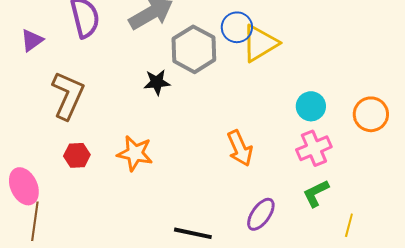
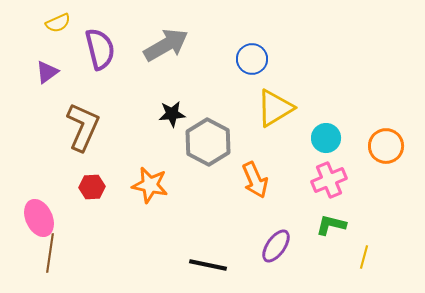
yellow triangle: (260, 43) -> (275, 108), moved
gray hexagon: (194, 49) -> (208, 142), moved
green L-shape: (316, 193) -> (331, 225), turned 40

